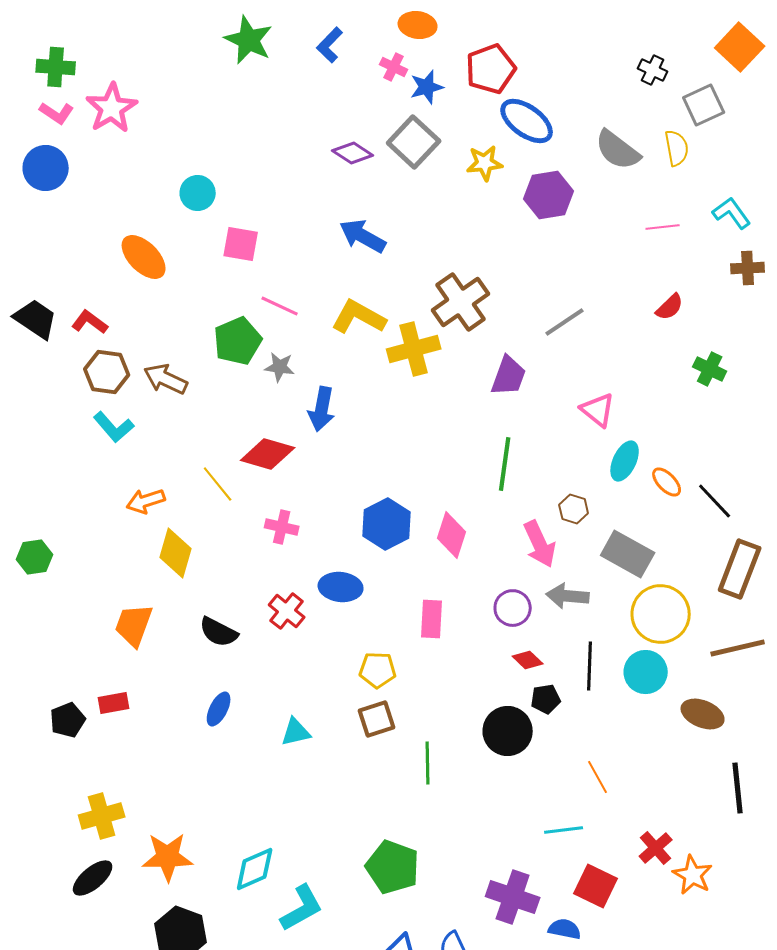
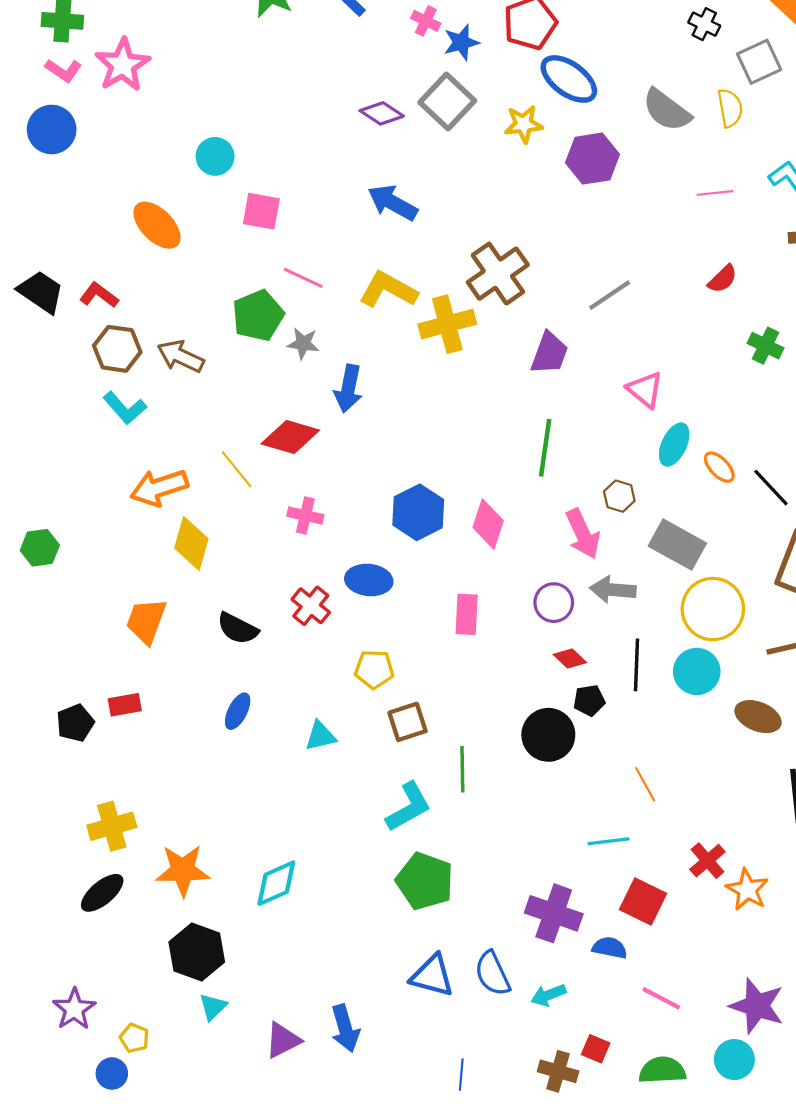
orange arrow: (146, 501) -> (159, 488), size x1.4
yellow pentagon: (378, 670) -> (374, 669), moved
cyan L-shape: (302, 908) -> (409, 807), moved

